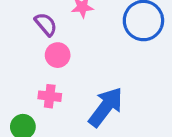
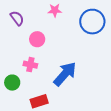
purple semicircle: (46, 24) -> (17, 18), moved

